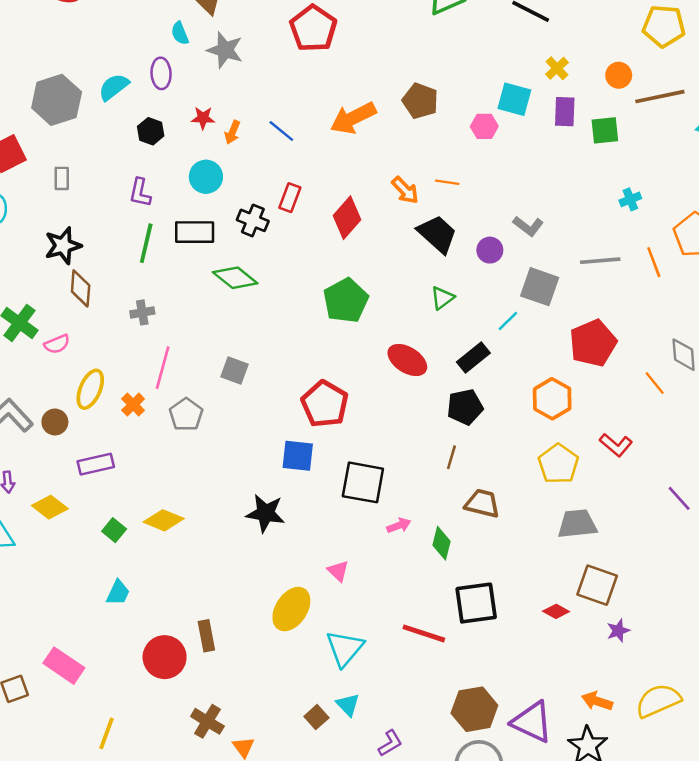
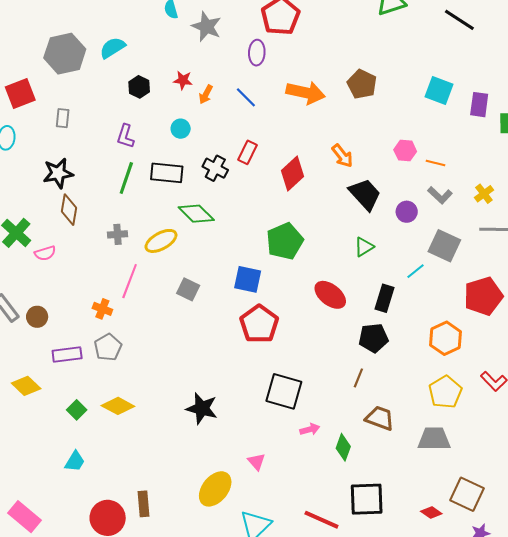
yellow cross: (557, 68) -> (484, 194), moved
purple ellipse: (161, 73) -> (257, 53), moved
orange arrow: (353, 118) -> (306, 93), turned -147
pink hexagon: (484, 126) -> (405, 151), moved
cyan circle: (206, 177) -> (181, 129), size x0.7
orange line: (447, 182) -> (435, 163), moved
black rectangle: (473, 358) -> (384, 298), turned -40
yellow ellipse: (90, 389) -> (161, 241), moved, turned 32
orange cross: (133, 405) -> (102, 309), turned -30
gray pentagon: (186, 415) -> (108, 347), moved
blue square: (298, 456) -> (248, 279), moved
gray trapezoid: (577, 524) -> (434, 439), moved

